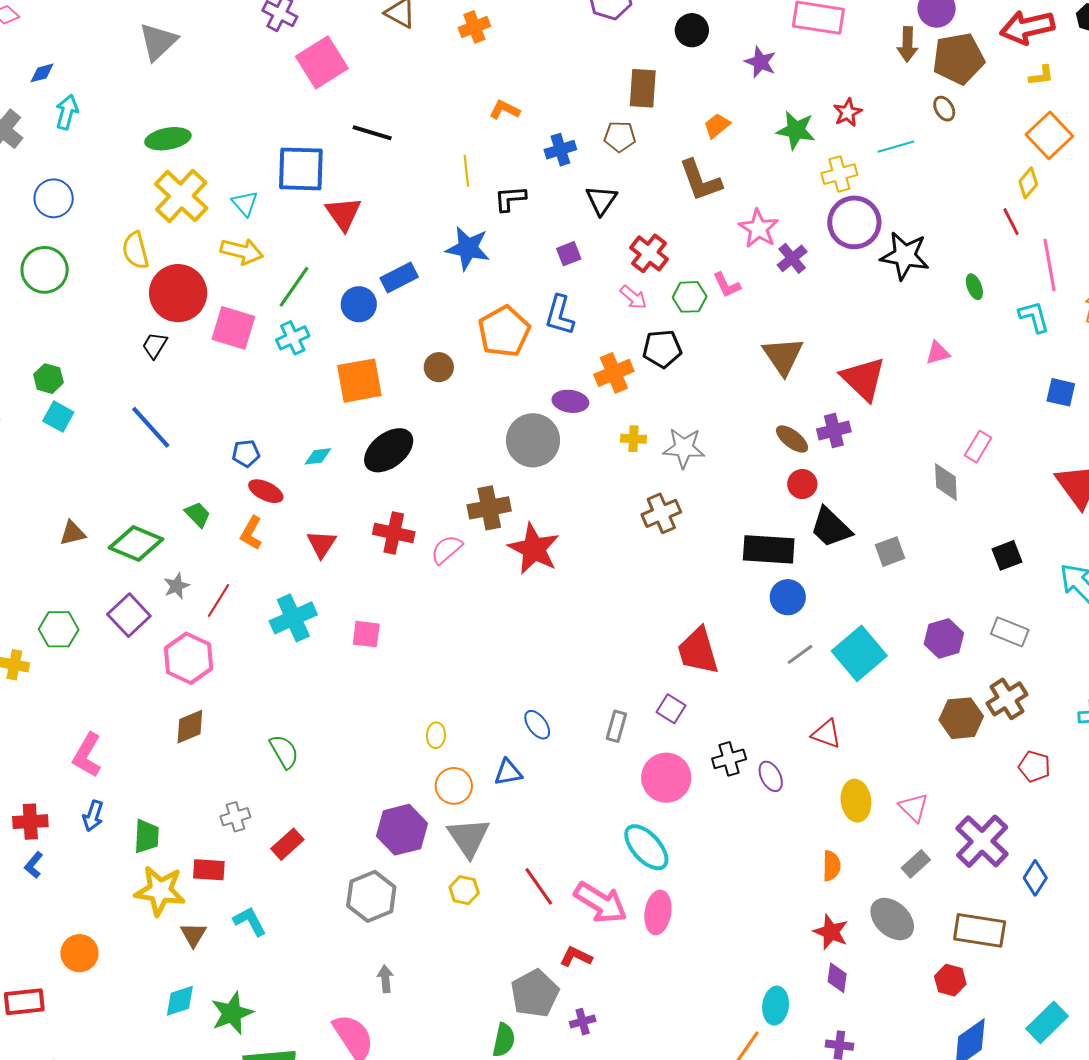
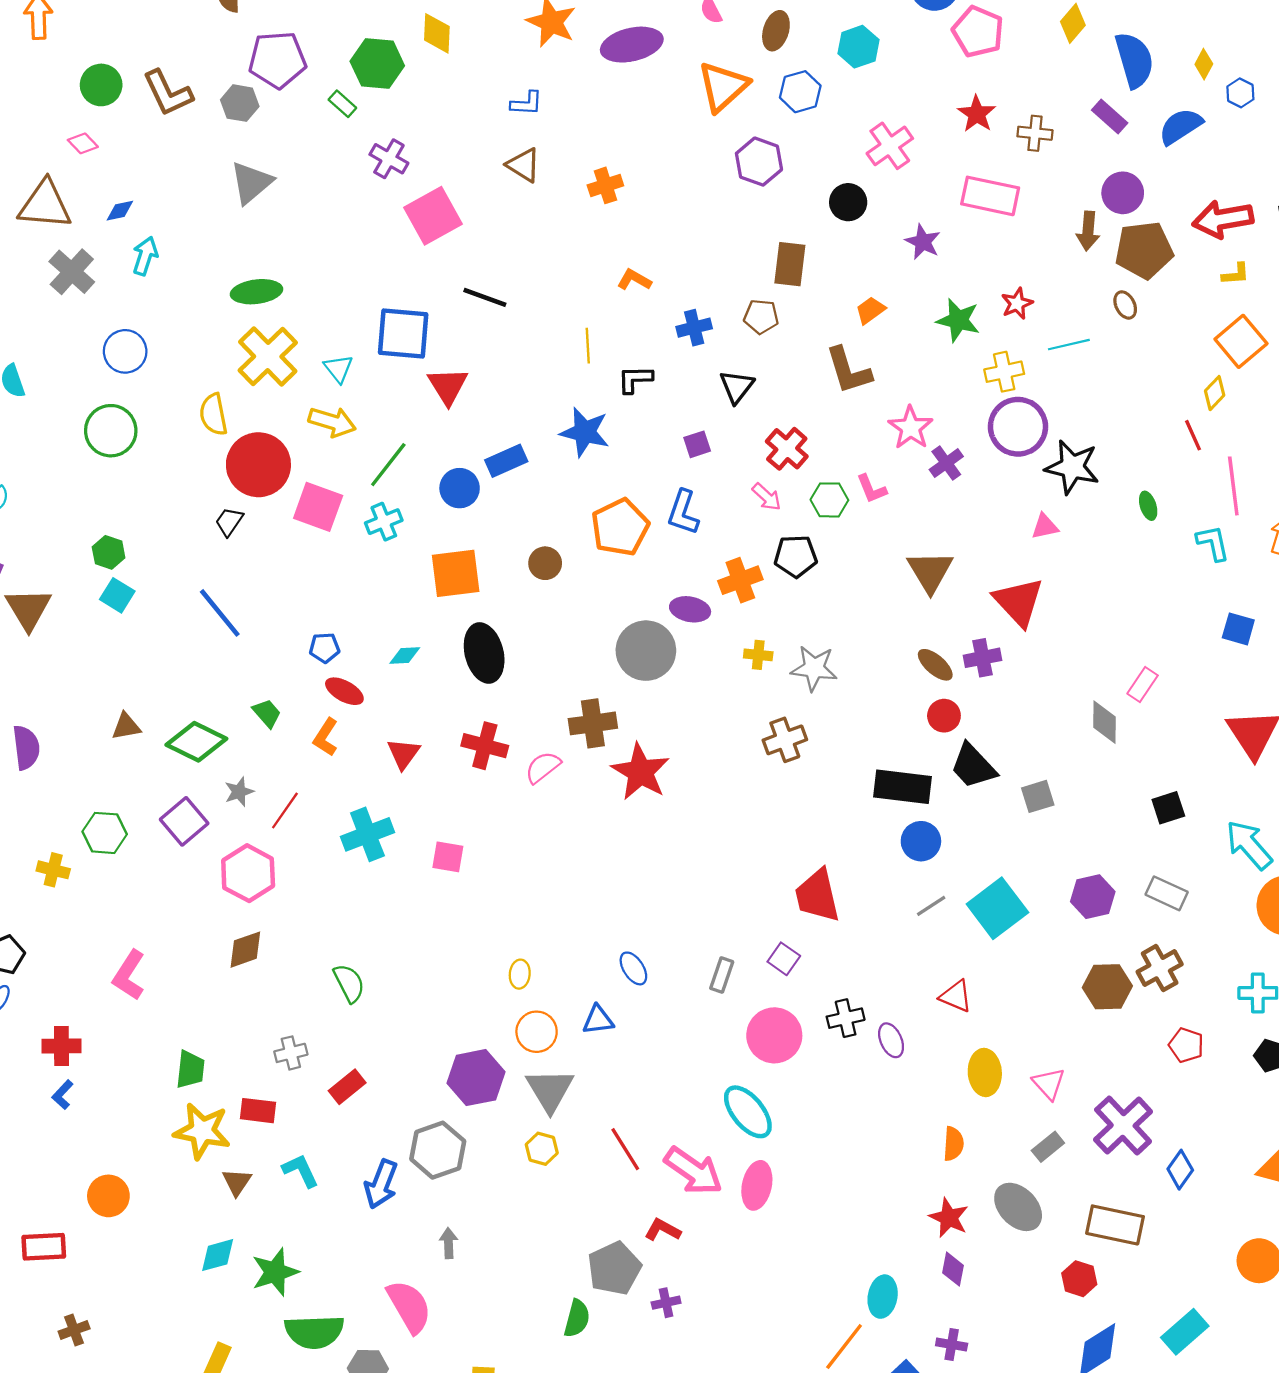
pink triangle: (938, 353) -> (1045, 526), moved
black ellipse: (389, 450) -> (484, 653), turned -69
blue arrow: (93, 816) -> (381, 1184), moved, size x1.4

